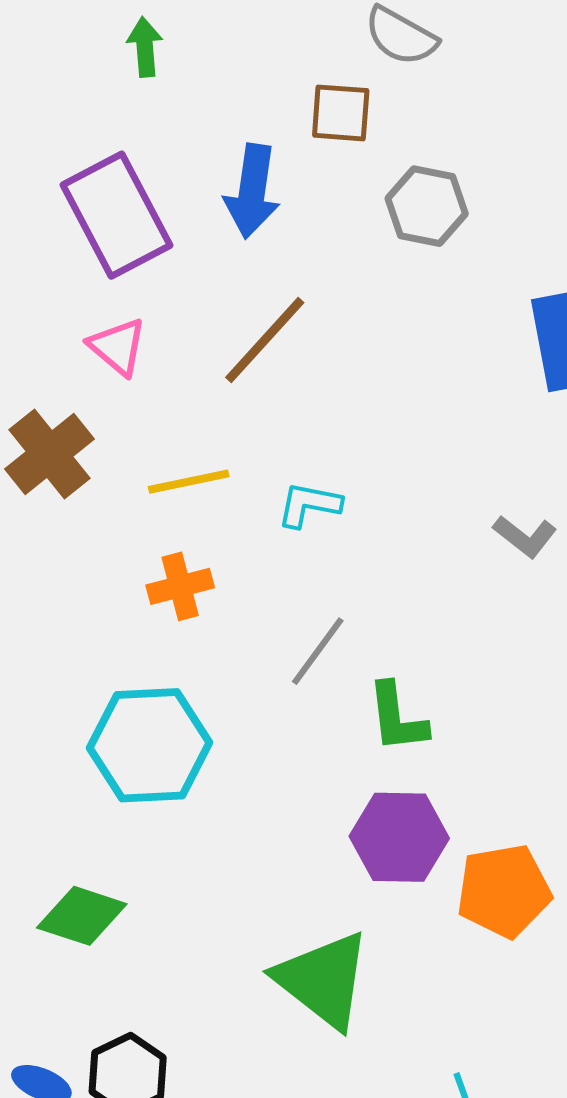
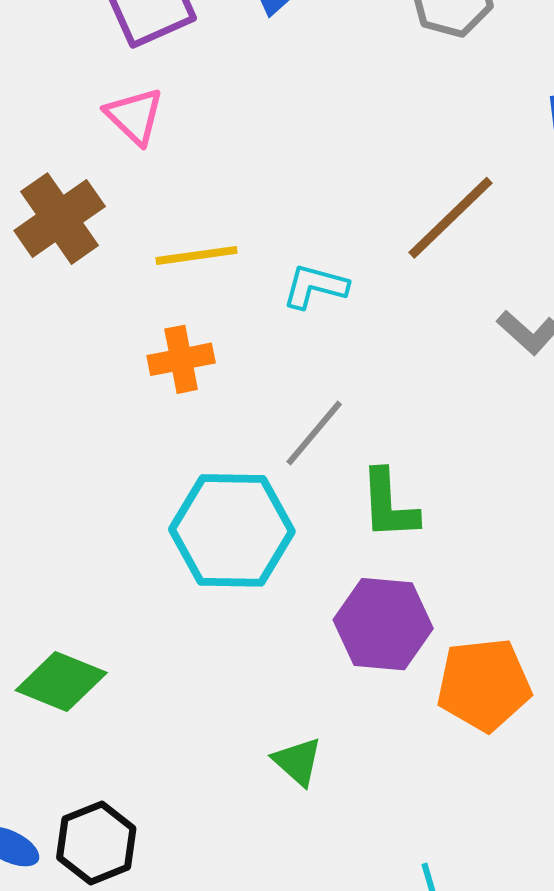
brown line: (265, 340) -> (450, 218), moved
cyan hexagon: (150, 745) -> (232, 530), moved
green triangle: (323, 980) -> (298, 761), size x0.5

